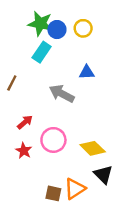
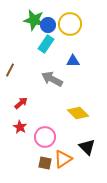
yellow circle: (83, 28) -> (70, 24), size x1.5
cyan rectangle: (42, 52) -> (46, 44), moved
pink circle: (53, 140) -> (45, 137), moved
yellow diamond: (93, 148) -> (78, 113), moved

